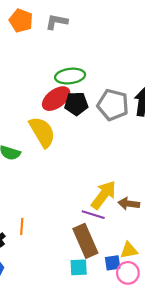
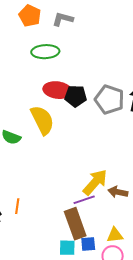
green ellipse: (70, 76) -> (45, 52), moved
red ellipse: (56, 99) -> (57, 90), turned 40
purple line: (93, 215) -> (84, 200), turned -40
blue square: (113, 263) -> (88, 244), moved

